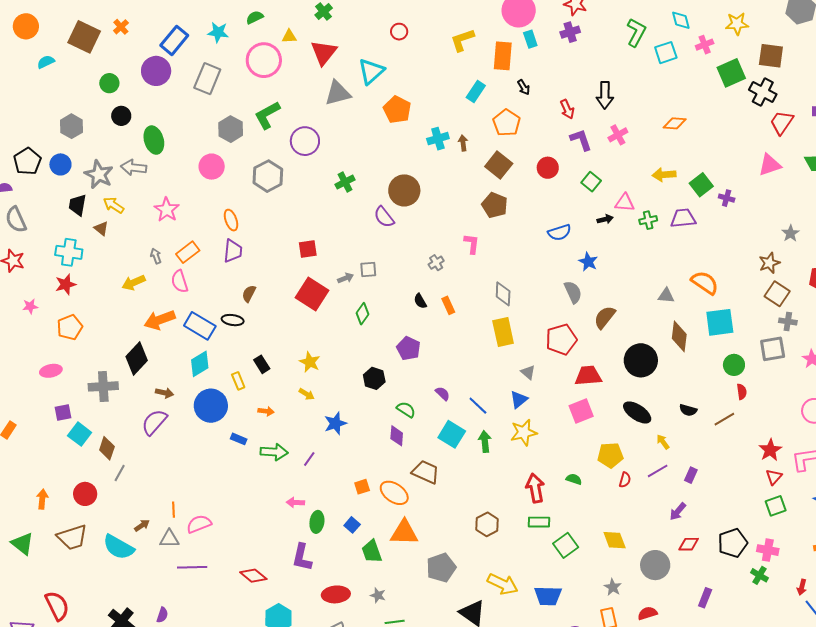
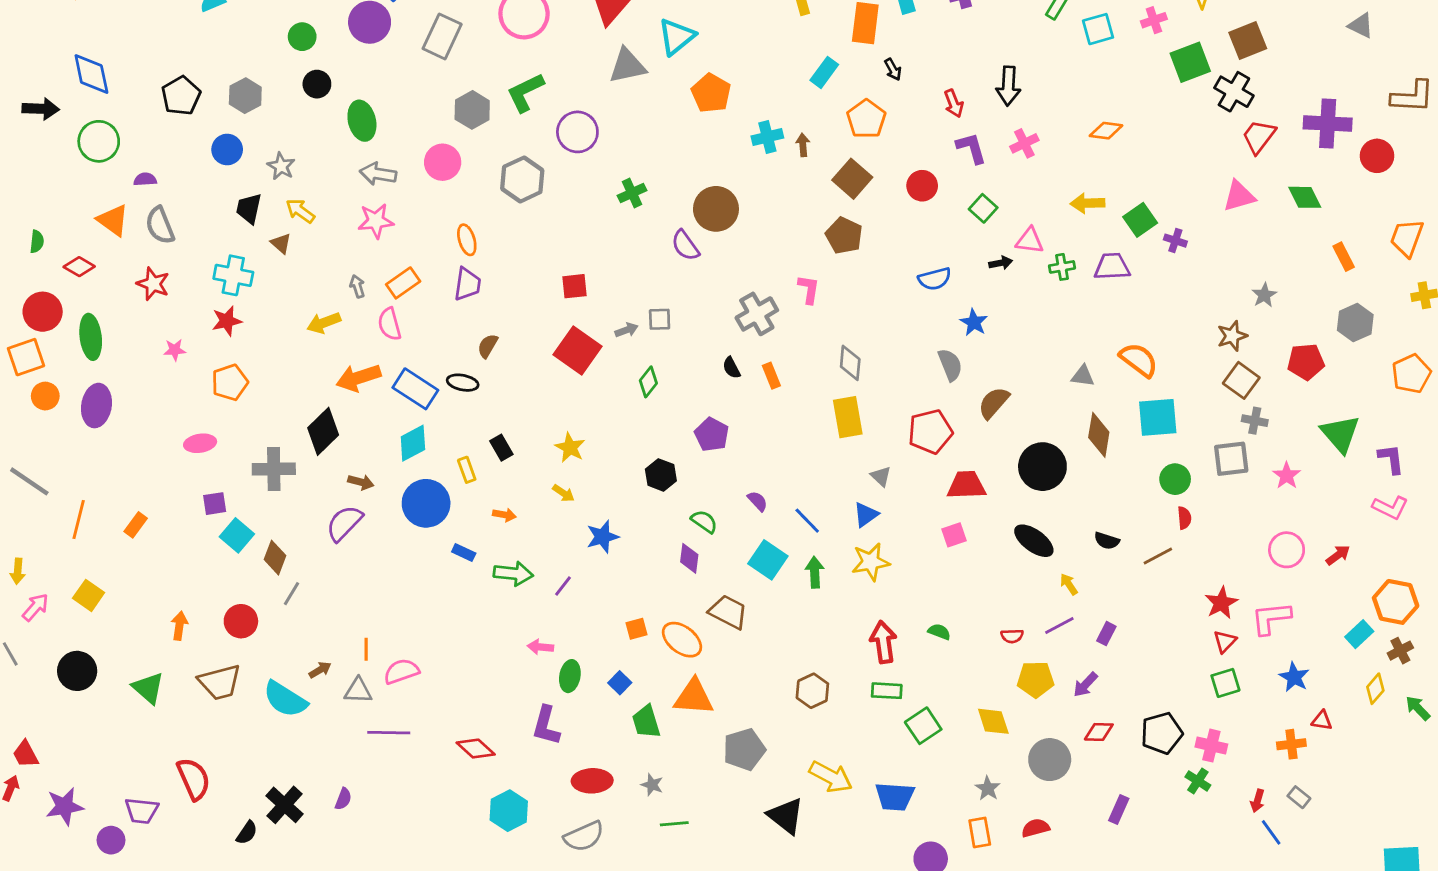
brown square: (771, 56) -> (1248, 41), turned -32
black pentagon: (27, 161) -> (181, 96), moved
gray arrow: (134, 168) -> (378, 174), moved
gray star: (99, 174) -> (281, 166), size x0.7
pink star: (167, 210) -> (376, 221), turned 30
gray cross: (436, 263) -> (757, 314), size x1.8
pink square: (581, 411) -> (954, 535), size x0.7
yellow pentagon: (610, 455) -> (1036, 679), moved
red semicircle: (625, 480) -> (1012, 636), turned 70

